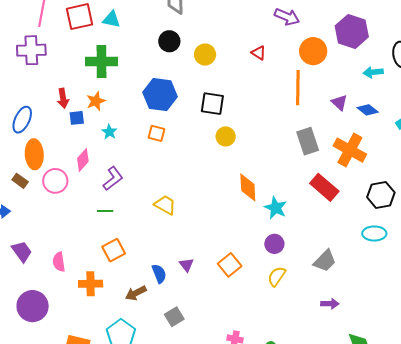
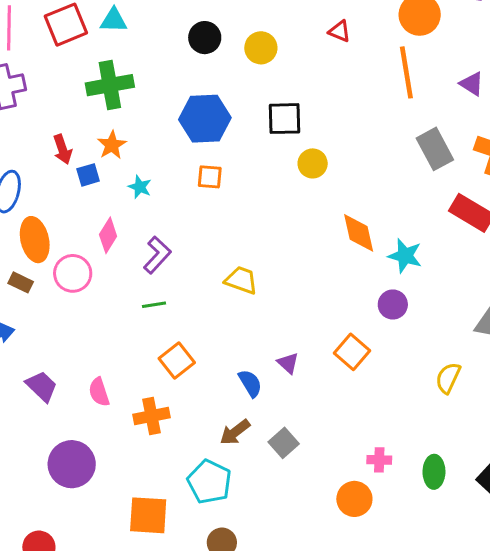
purple circle: (274, 244) -> (393, 305), moved
yellow semicircle: (277, 276) -> (448, 378), moved
brown arrow: (136, 293) -> (235, 432), moved

